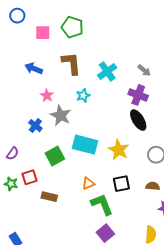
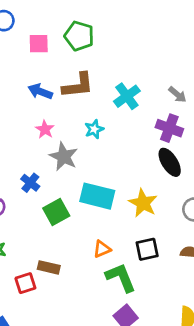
brown L-shape: (71, 63) -> (78, 85), turned 90
blue arrow: (34, 68) -> (40, 91), moved
blue cross: (35, 126) -> (30, 183), moved
red square: (30, 177) -> (25, 283), moved

